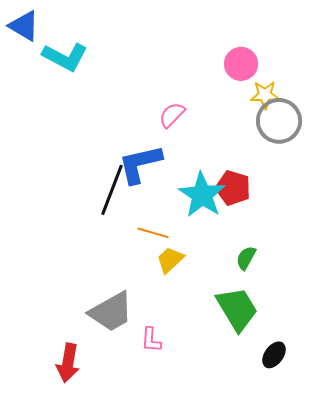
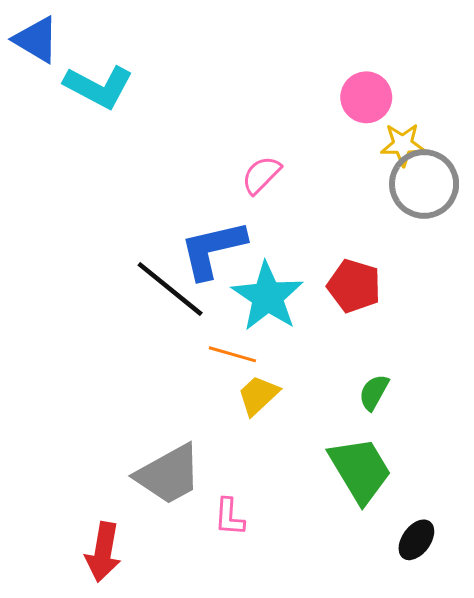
black line: (112, 190) -> (170, 289), turned -72
cyan star: (202, 195) -> (267, 297), moved

